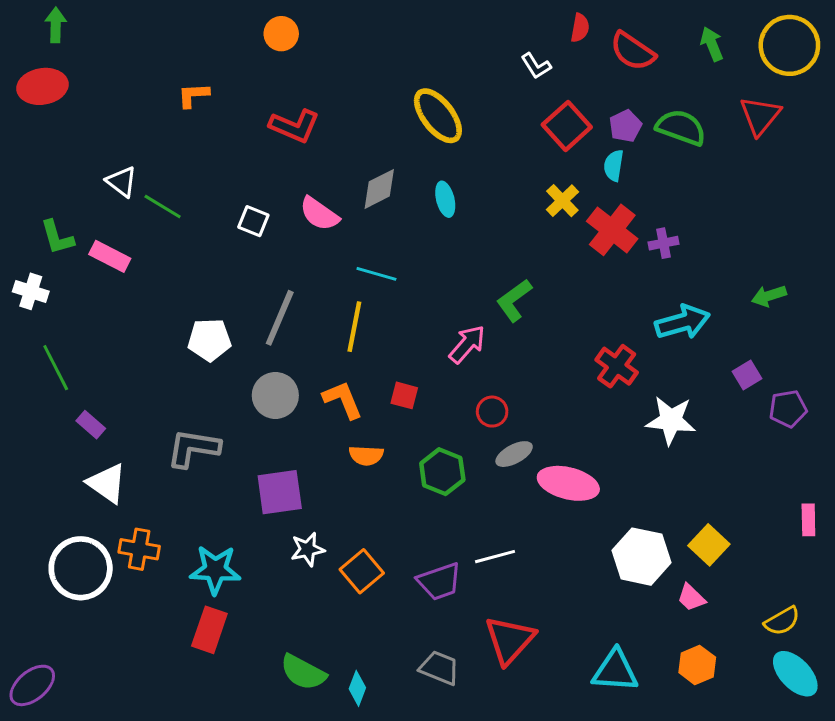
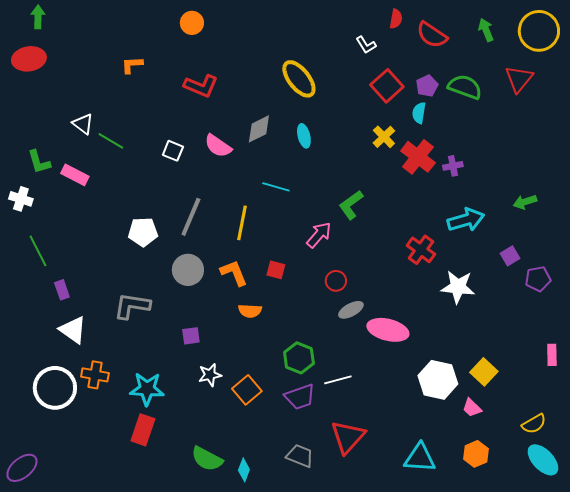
cyan line: (376, 274) -> (276, 187), moved
purple rectangle: (91, 425) -> (62, 290), turned 30
green hexagon: (442, 472) -> (299, 358), moved
purple square: (280, 492) -> (191, 336), size x0.6

